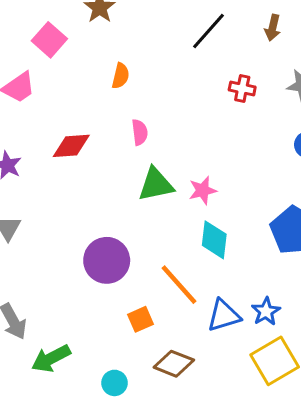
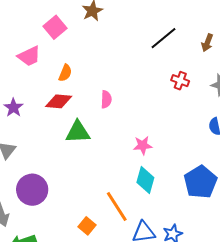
orange semicircle: (121, 76) -> (65, 73), moved
green triangle: (156, 184) -> (78, 132), moved
purple circle: (107, 260) -> (32, 190), moved
orange square: (140, 319) -> (87, 226), turned -36

